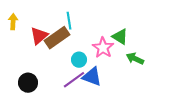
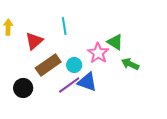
brown rectangle: (57, 38) -> (48, 65), moved

